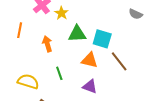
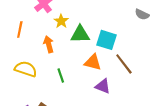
yellow star: (61, 13) -> (61, 21), moved
yellow semicircle: (28, 81) -> (26, 69), moved
purple triangle: (90, 86) -> (103, 86), moved

